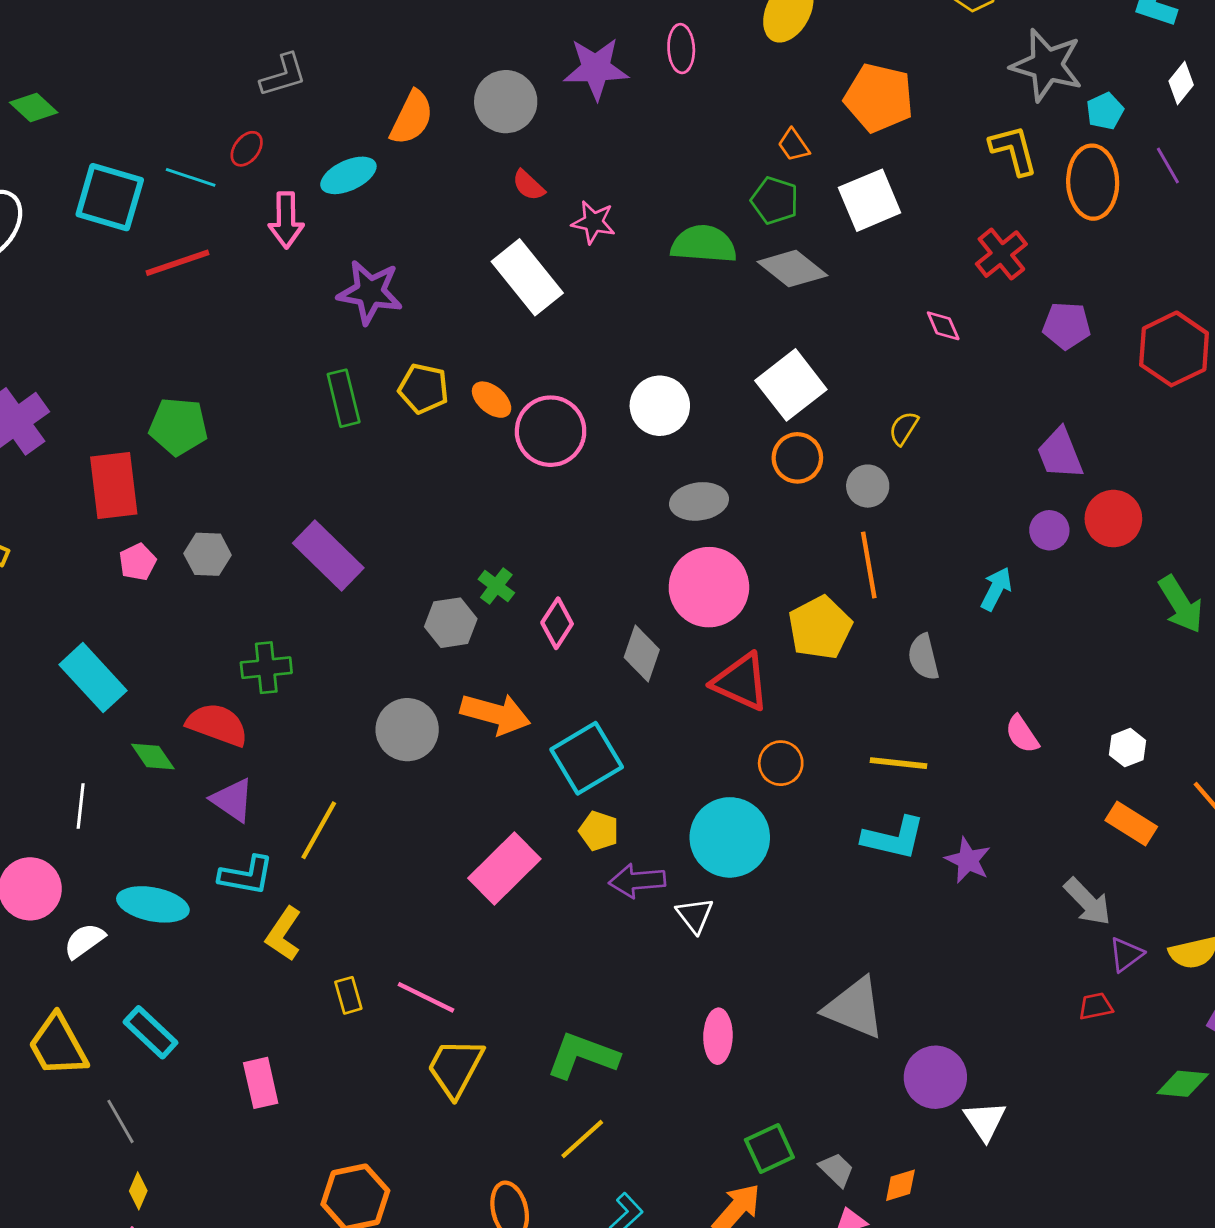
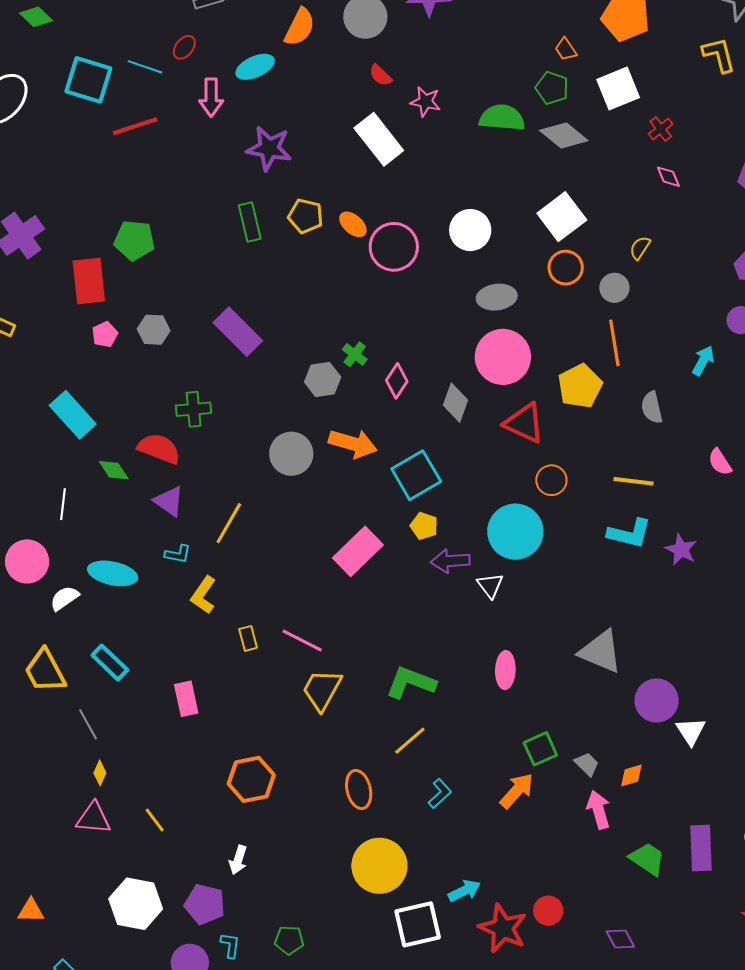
red cross: (1001, 254) -> (661, 129), moved, size x0.7
cyan L-shape: (246, 875) -> (178, 554), size x0.7

